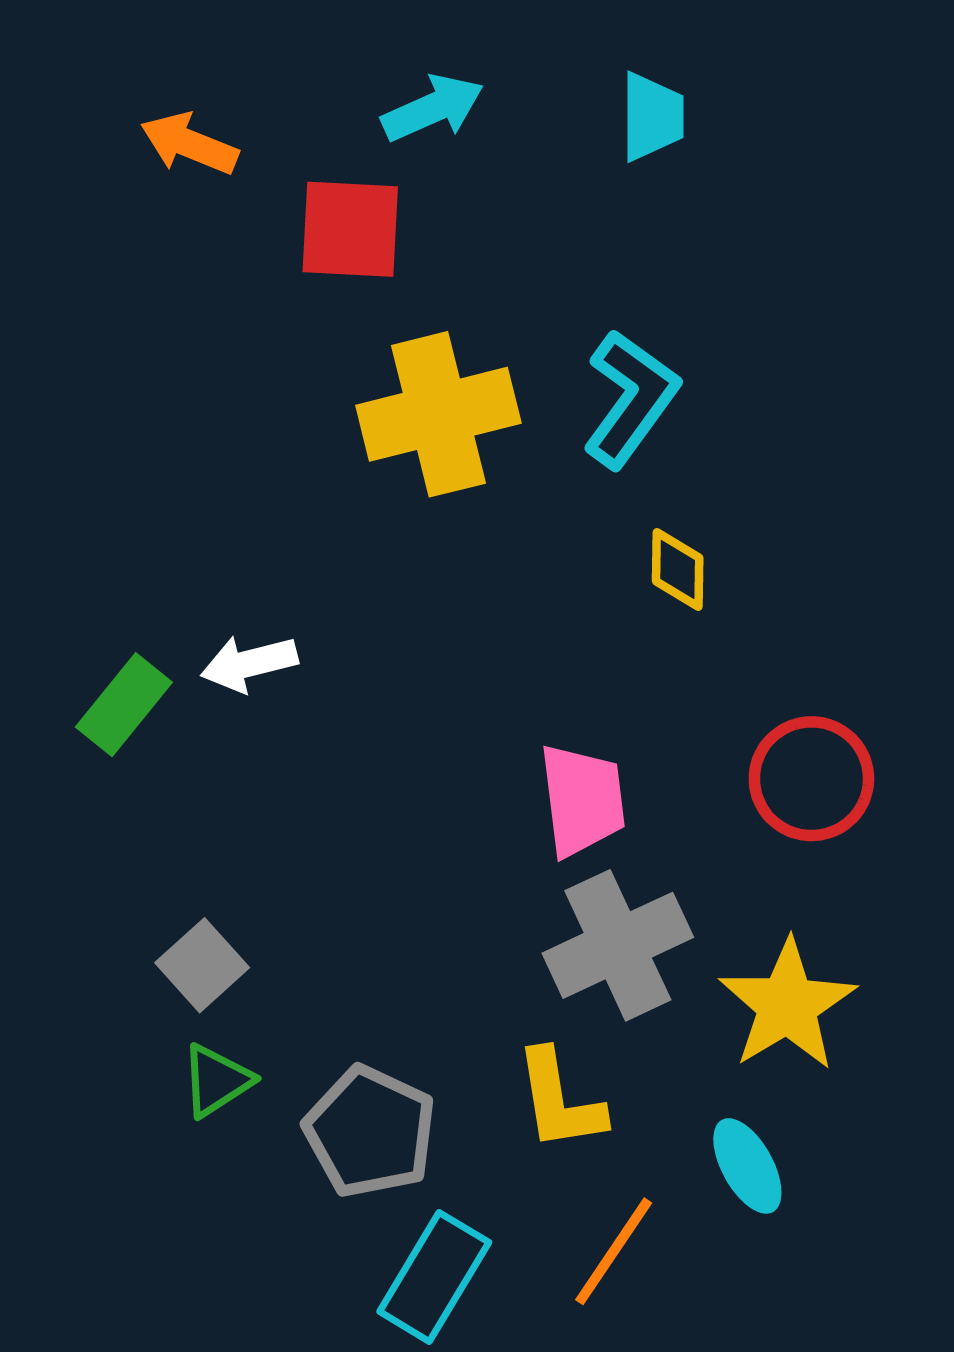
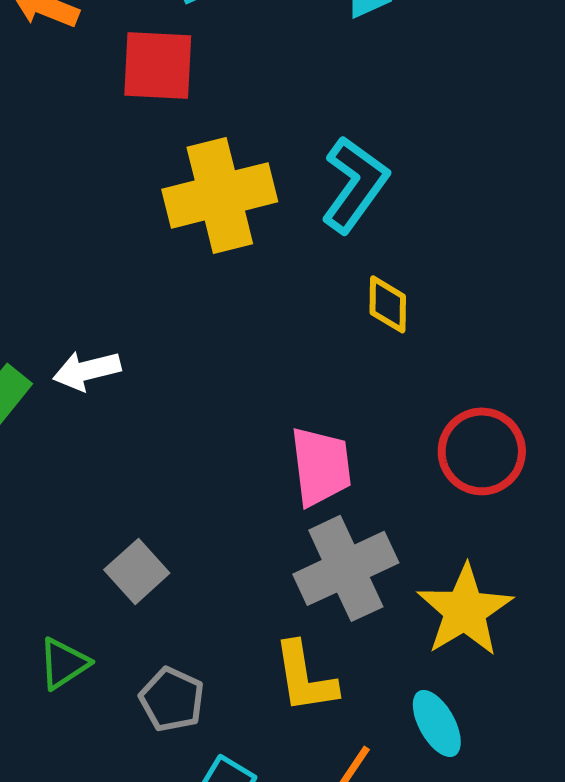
gray square: (202, 965) -> (137, 571), moved
gray pentagon: (370, 1132) -> (172, 699), size x0.7

